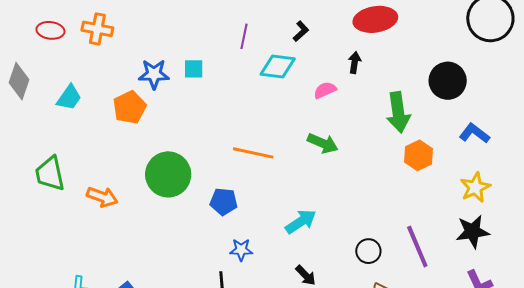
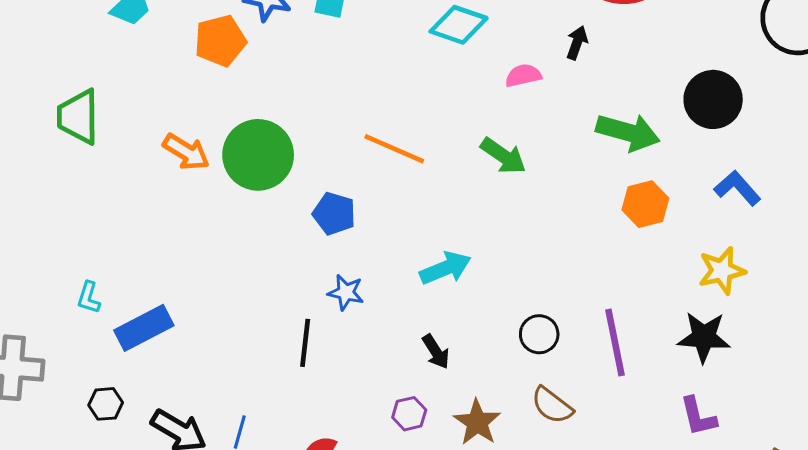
green arrow: (398, 112) -> (628, 132), turned -78
orange arrow: (102, 197) -> (186, 152), moved

